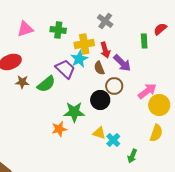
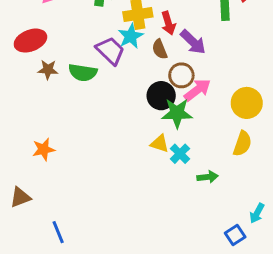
green semicircle: (46, 84) -> (83, 72), turned 48
pink arrow: (147, 91) -> (197, 90), moved
green star: (74, 112) -> (177, 113), moved
orange star: (59, 129) -> (44, 149), moved
green arrow: (132, 156) -> (208, 177), turned -120

